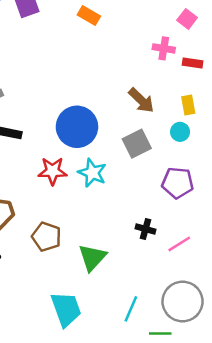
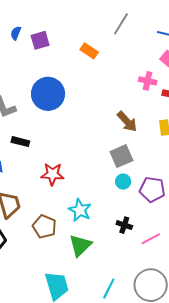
blue circle: (77, 127) -> (48, 94), moved
cyan circle: (180, 132) -> (123, 182), moved
cyan star: (92, 173) -> (80, 210), moved

